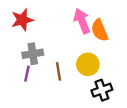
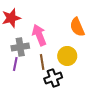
pink arrow: (82, 21) -> (39, 35), moved
black cross: (102, 90) -> (53, 78), moved

